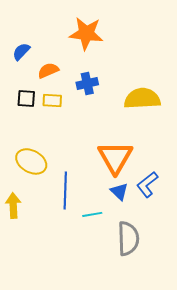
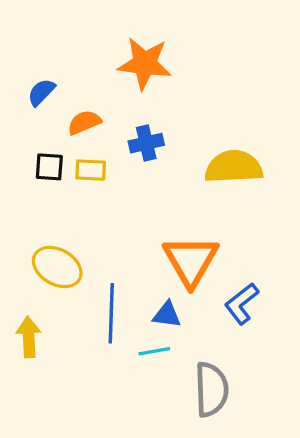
blue triangle: (119, 191) -> (167, 315), moved, turned -36

